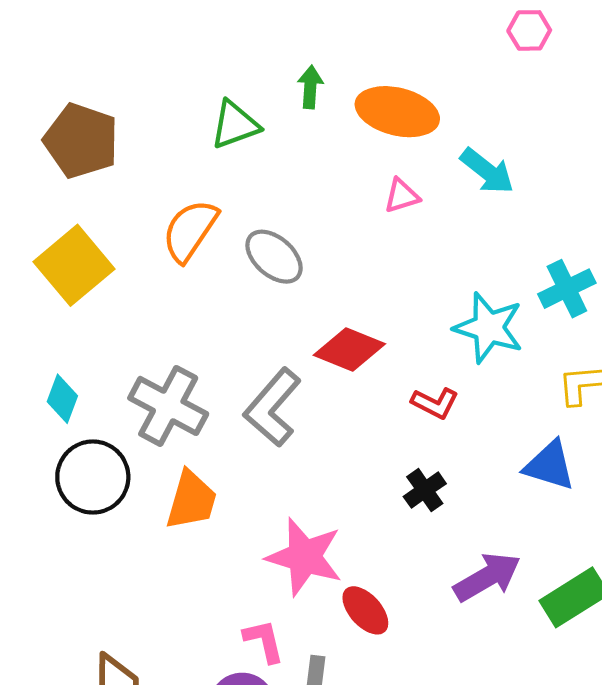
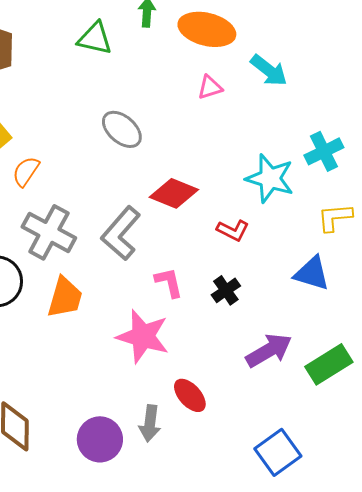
green triangle: (235, 125) -> (95, 38), turned 33
orange semicircle: (190, 231) -> (26, 171), moved, size x0.7
red ellipse: (365, 610) -> (190, 395), moved
pink L-shape: (264, 641) -> (169, 282), moved

